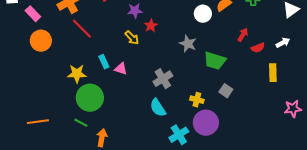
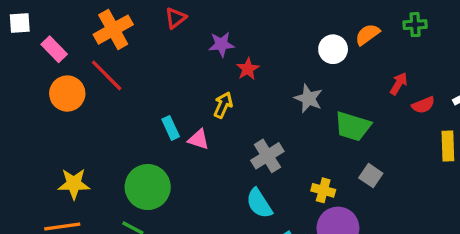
red line: (82, 29) -> (107, 75), moved
yellow arrow: (132, 38) -> (223, 105), moved, turned -112
yellow star: (77, 74) -> (74, 184), moved

